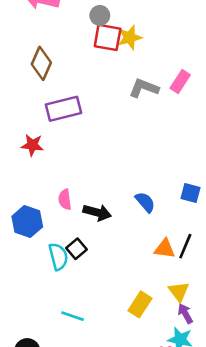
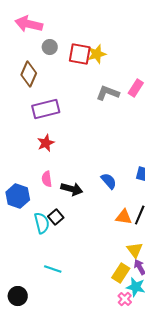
gray circle: (100, 15) -> (50, 47), moved
red star: (32, 145) -> (46, 143), moved, turned -30
yellow rectangle: (140, 304) -> (121, 273), moved

